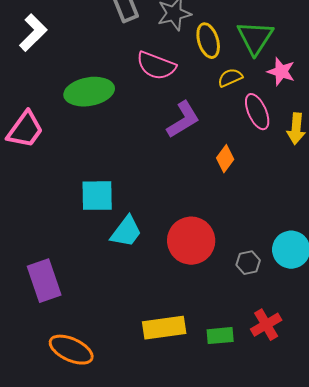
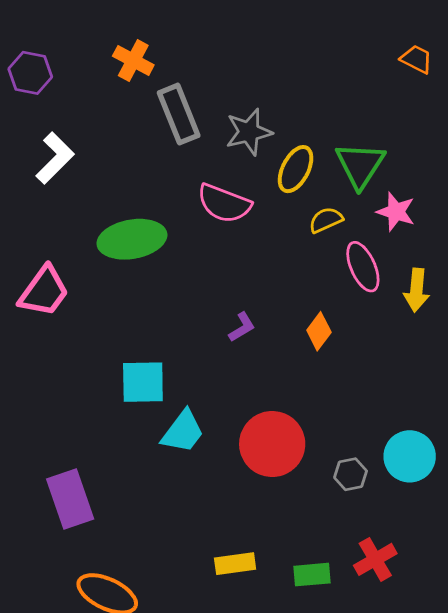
yellow ellipse: (208, 41) -> (296, 169), turned 44
purple L-shape: (183, 120) -> (242, 327), moved, size x0.6
yellow rectangle: (164, 328) -> (235, 564), size x0.7

